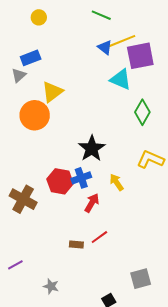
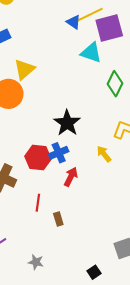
yellow arrow: (117, 182) -> (104, 154), moved
red line: (99, 237) -> (38, 203), moved, turned -42
brown rectangle: (76, 245) -> (58, 219), turned 72

